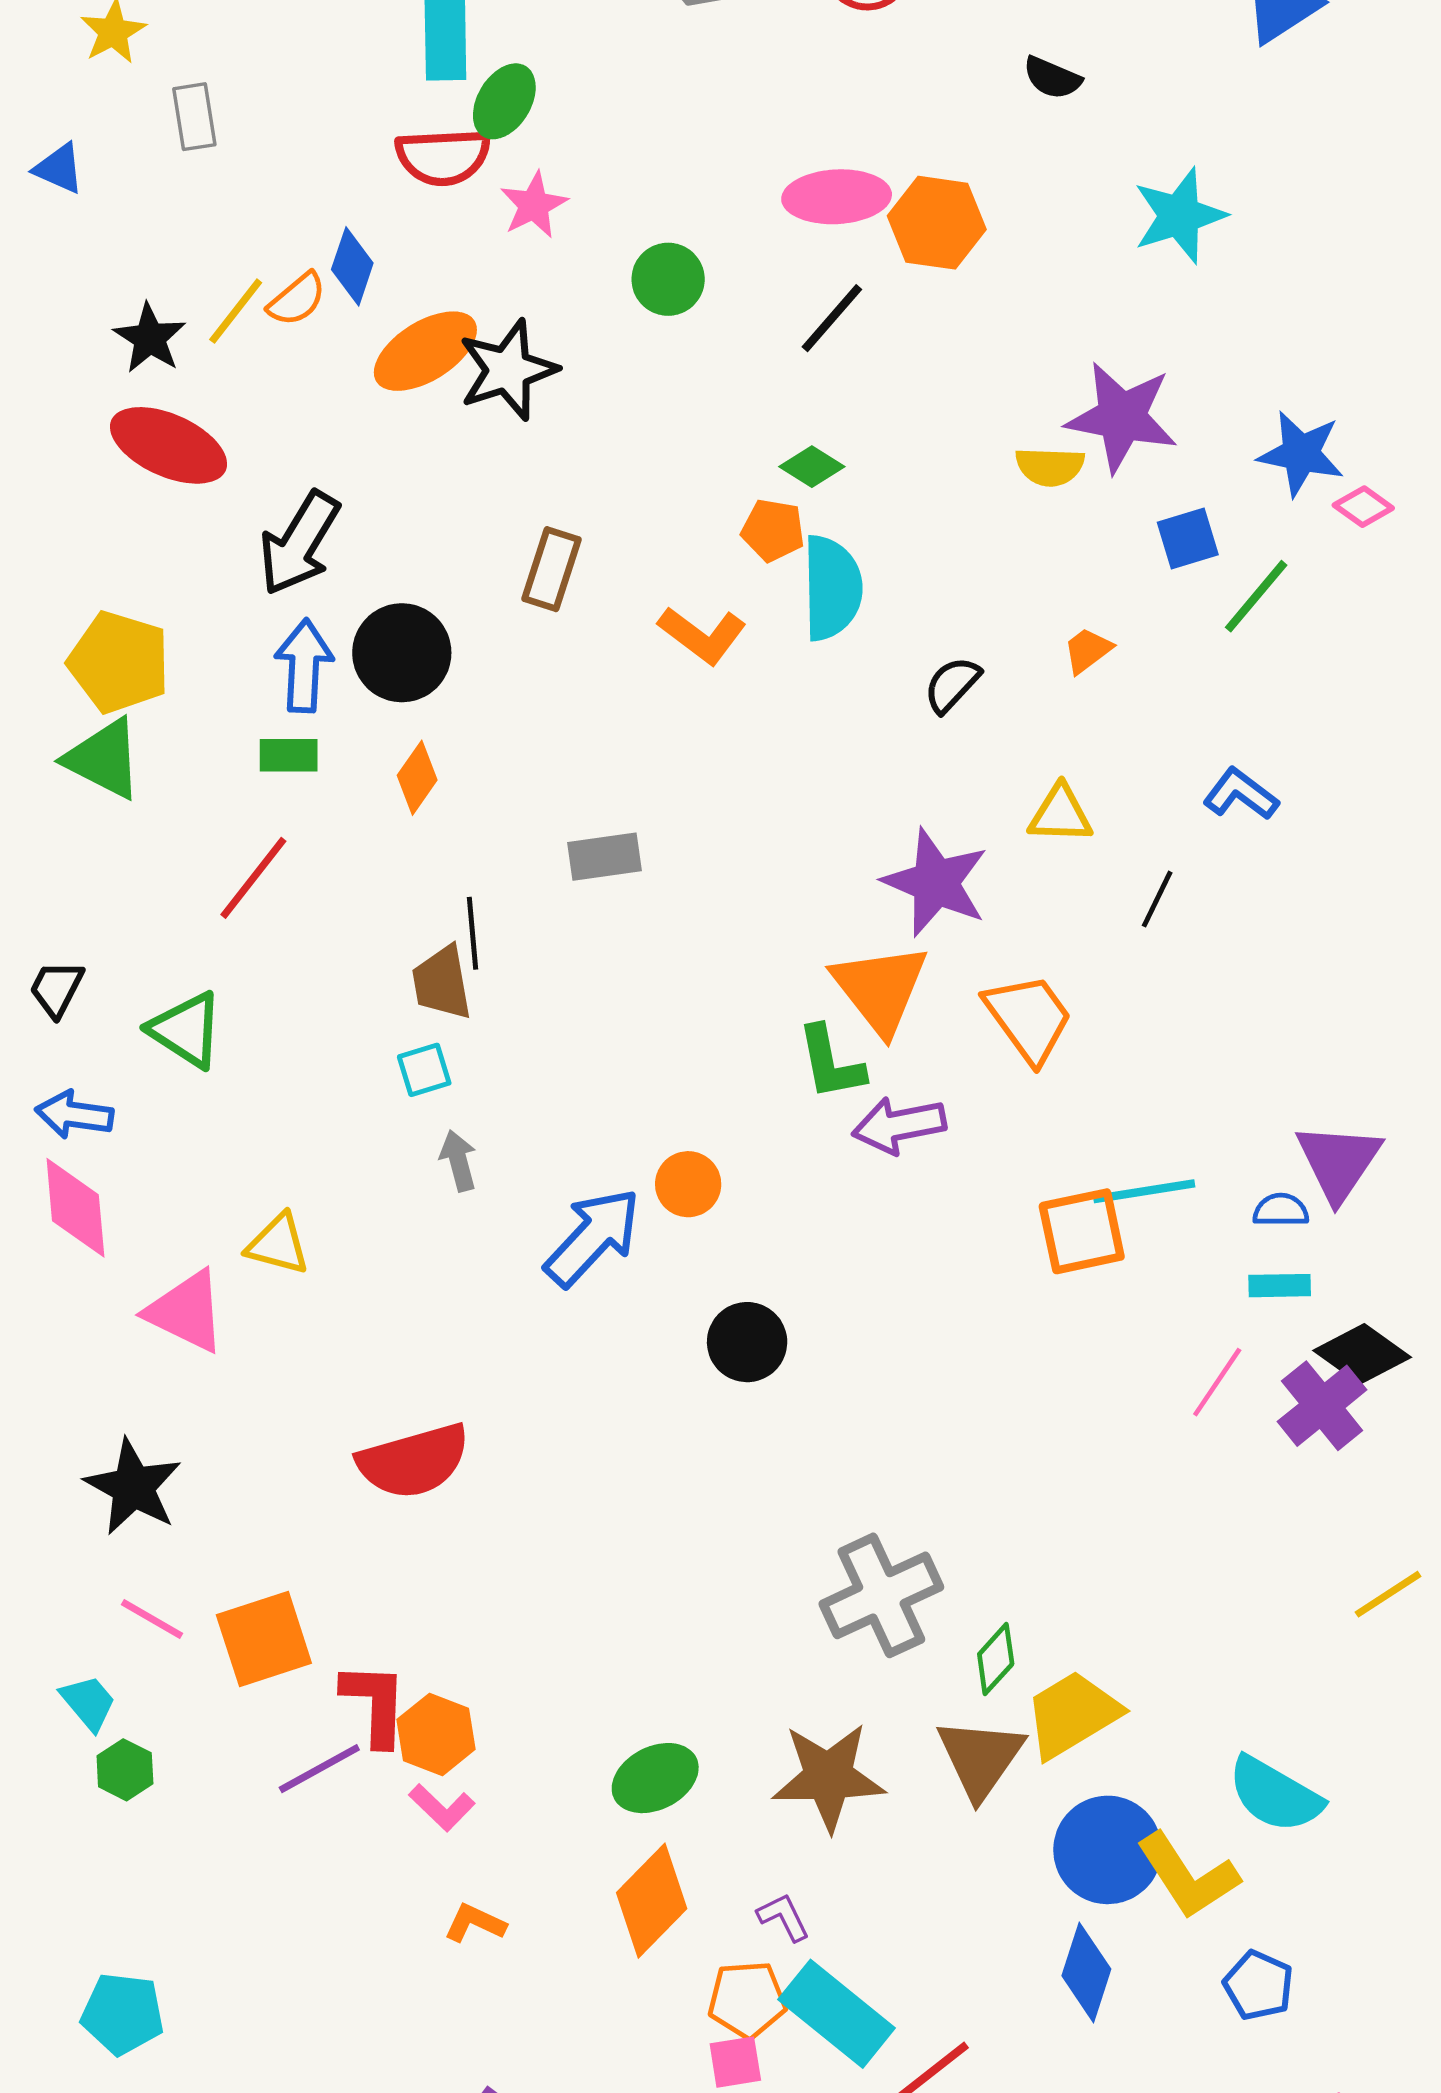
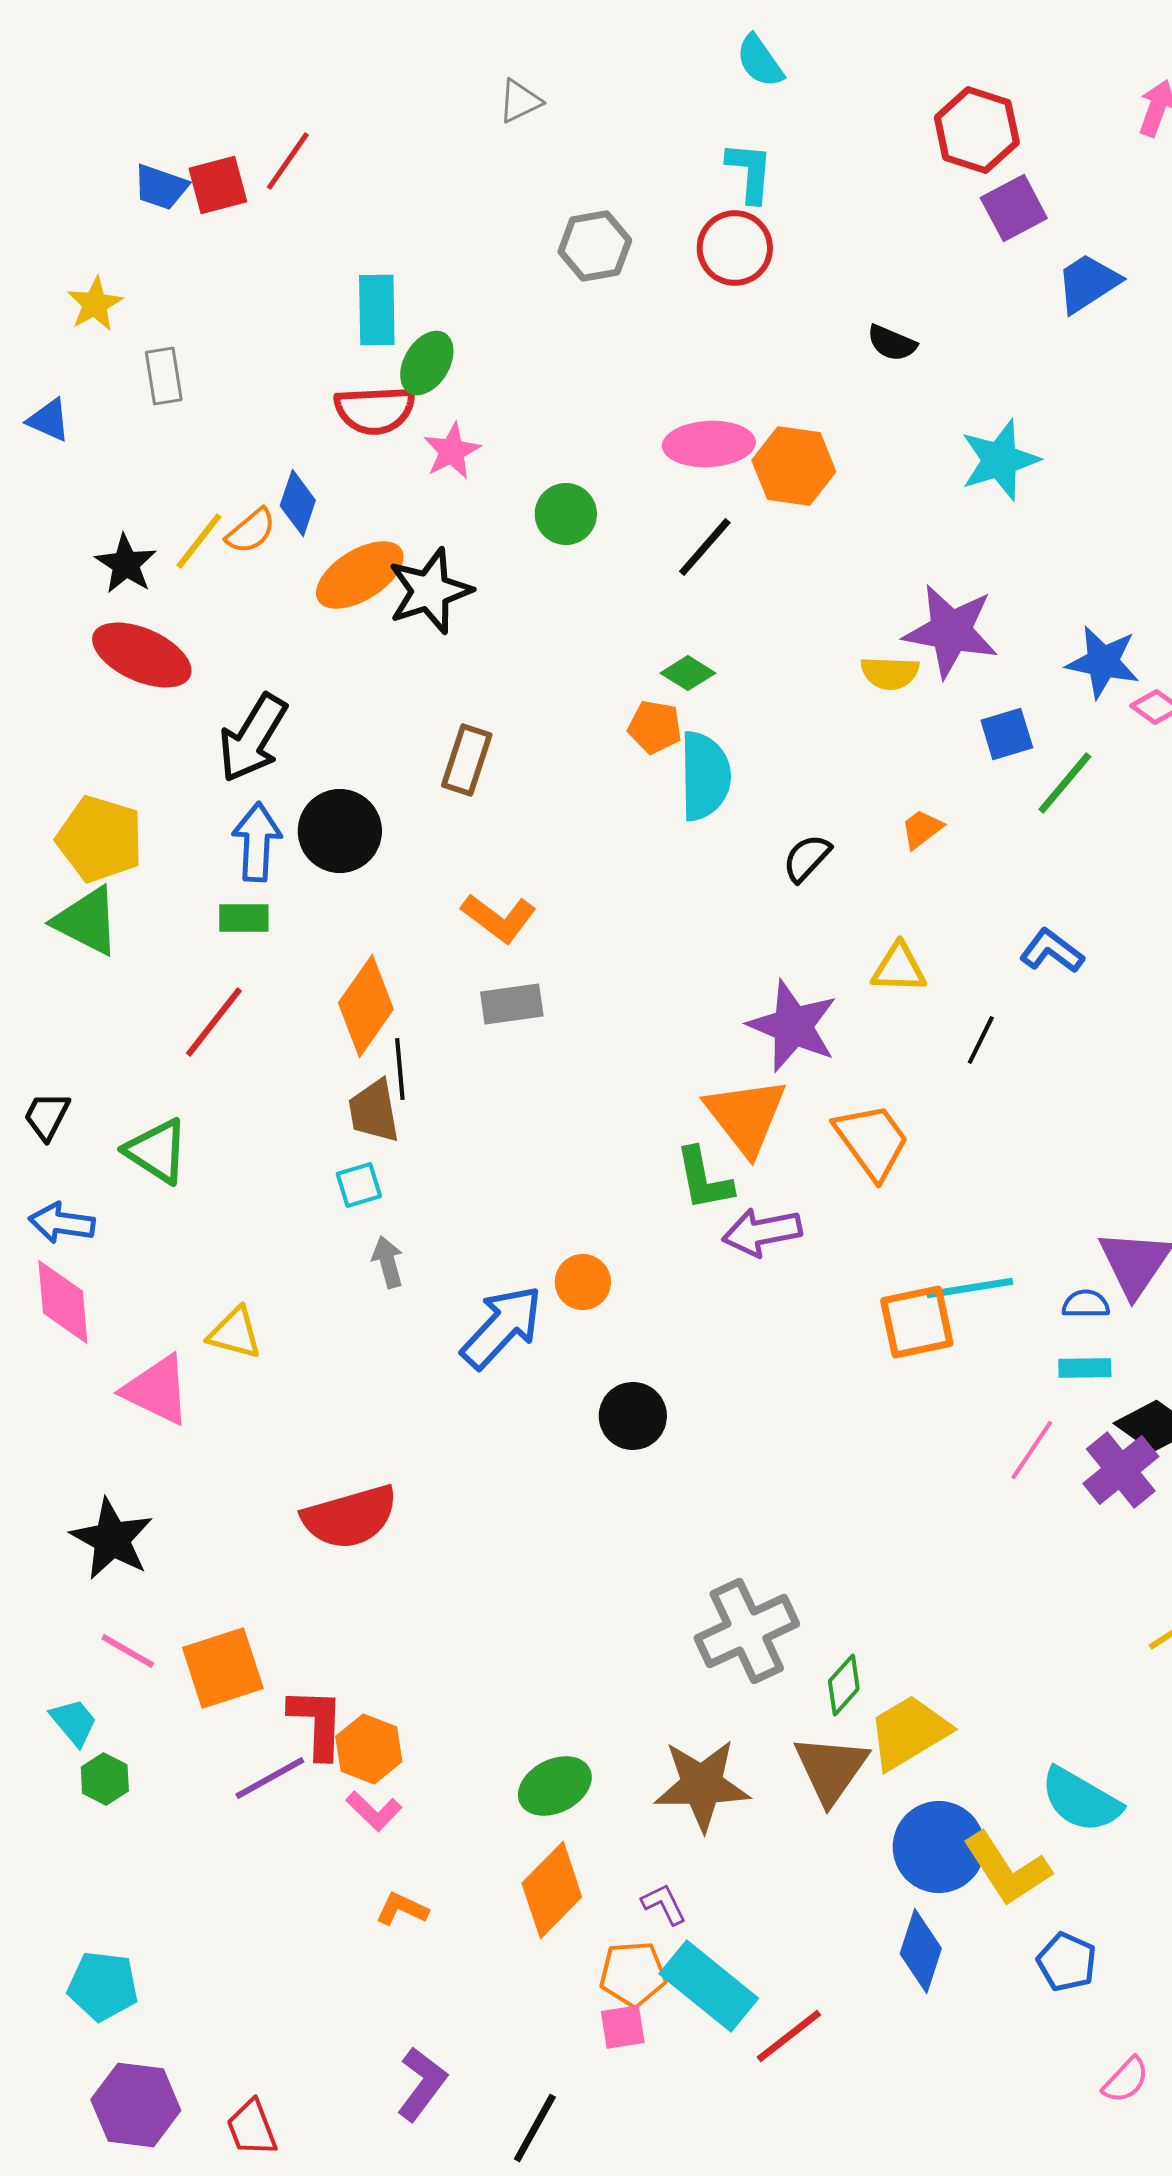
orange L-shape: (702, 635) -> (499, 918), moved
orange diamond: (417, 778) -> (366, 1006), moved, size x1.6

